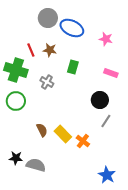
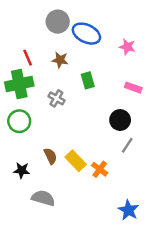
red line: (31, 50) -> (28, 58), moved
green rectangle: (73, 67) -> (88, 80), turned -32
green cross: (16, 70) -> (19, 84), turned -30
black star: (16, 158) -> (22, 170), moved

